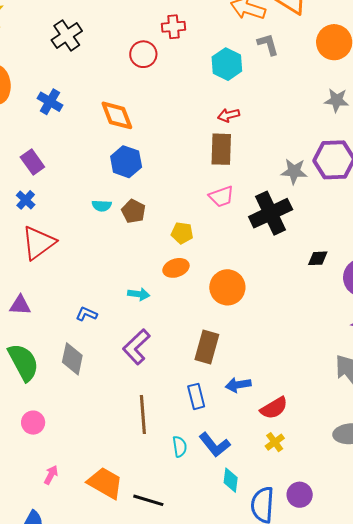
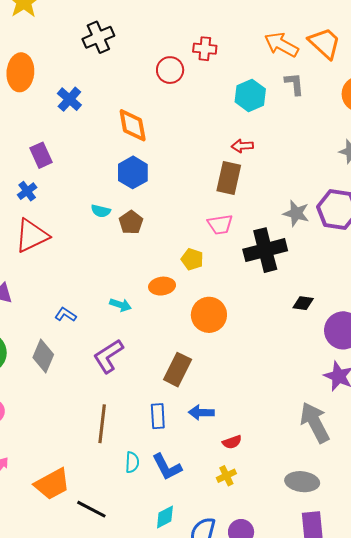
yellow pentagon: (182, 233) -> (192, 259), moved
red semicircle: (274, 408) -> (232, 442), size x0.7
cyan diamond: (231, 480) -> (165, 517), moved, turned 45
orange trapezoid: (105, 483) -> (52, 484), turned 111

